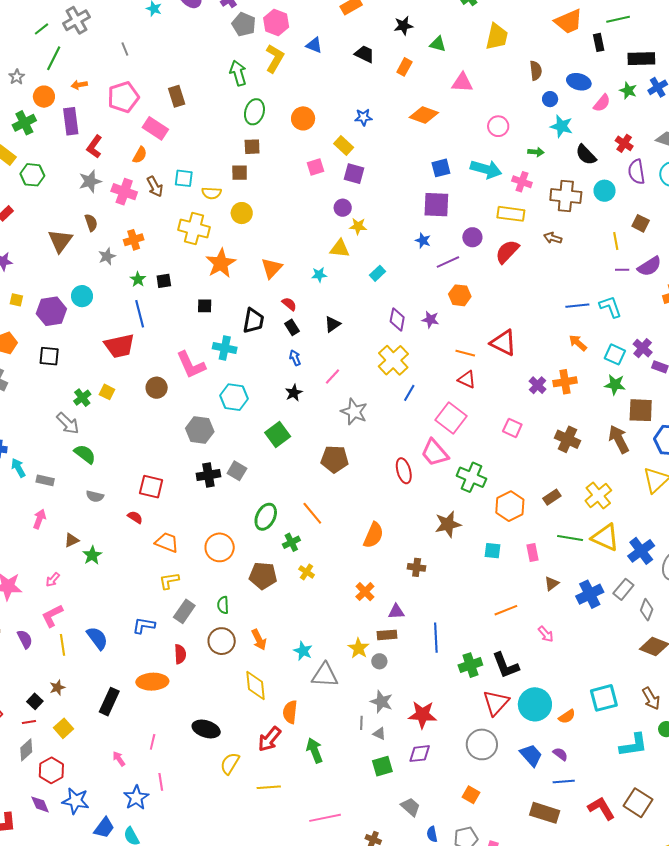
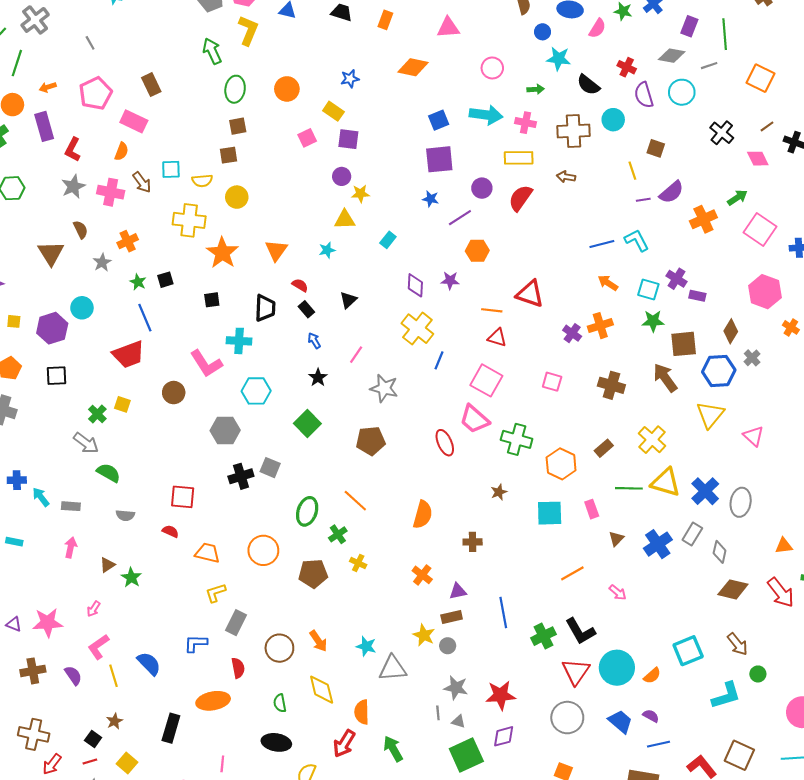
brown star: (448, 524) -> (499, 492), size x0.6
cyan square: (492, 551) -> (550, 513), size x1.5
green semicircle: (223, 605) -> (280, 703), moved
green square: (382, 766) -> (466, 755), size x1.5

